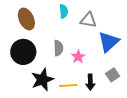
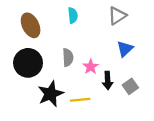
gray triangle: (88, 20) -> (117, 16), moved, turned -42
blue triangle: (109, 42) -> (125, 49), size x0.7
black arrow: (90, 82) -> (108, 80), moved

